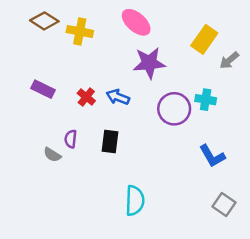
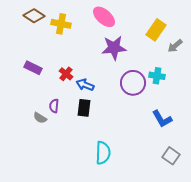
blue arrow: (118, 97) -> (85, 85), moved

